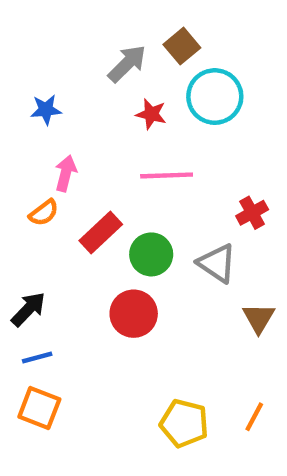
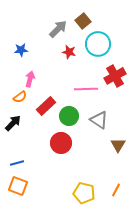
pink line: (167, 175) -> (86, 89), moved
red cross: (252, 213) -> (115, 76), moved, size x1.5
black arrow: (28, 309) -> (13, 123), moved

